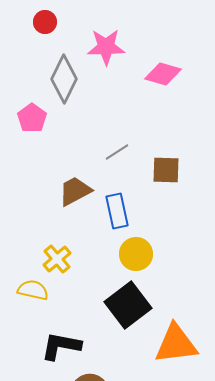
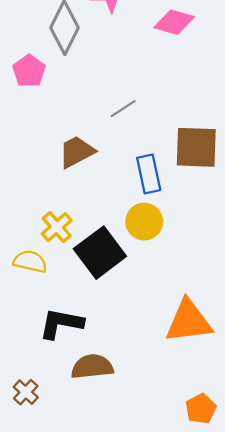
brown square: (166, 170) -> (196, 147), moved, size x1.4
blue rectangle: (117, 211) -> (149, 174), moved
black square: (128, 305) -> (100, 253), moved

